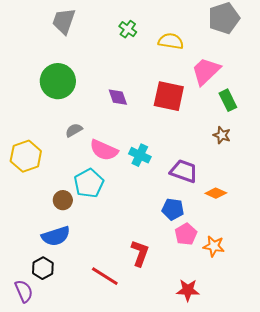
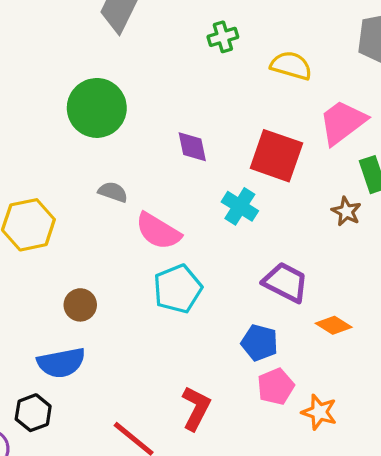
green cross: (128, 29) -> (223, 37), turned 30
gray semicircle: (74, 130) -> (113, 192), turned 42
brown star: (222, 135) -> (346, 211), moved
cyan cross: (140, 155) -> (240, 206), moved
cyan pentagon: (89, 183) -> (178, 289), moved

